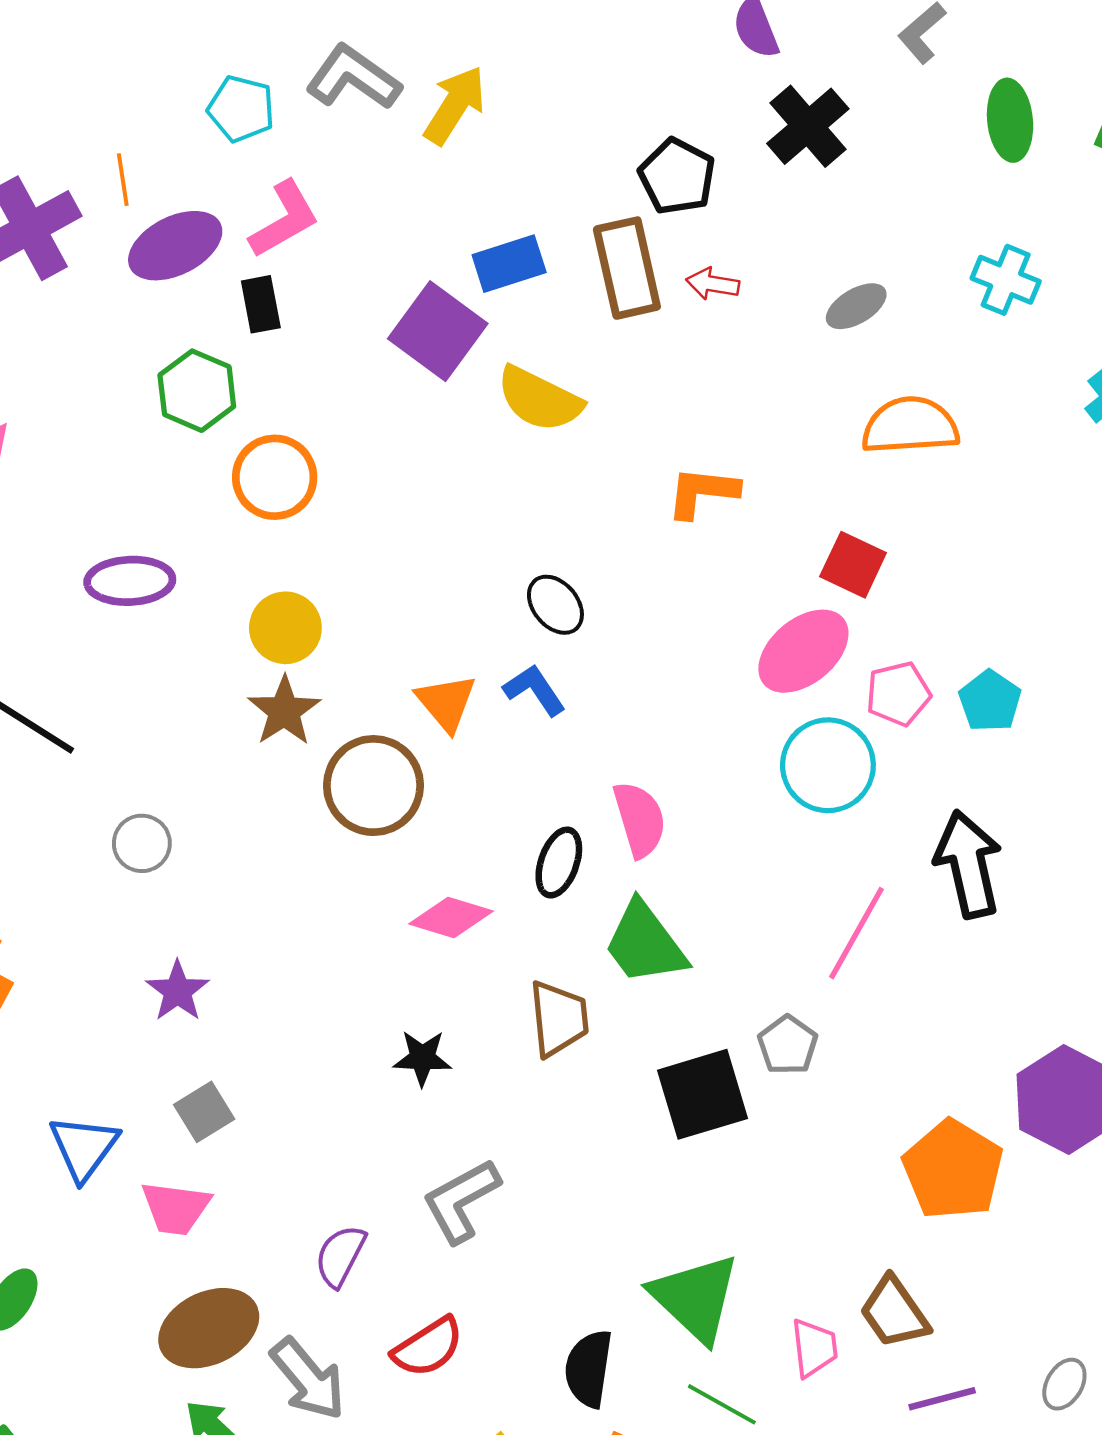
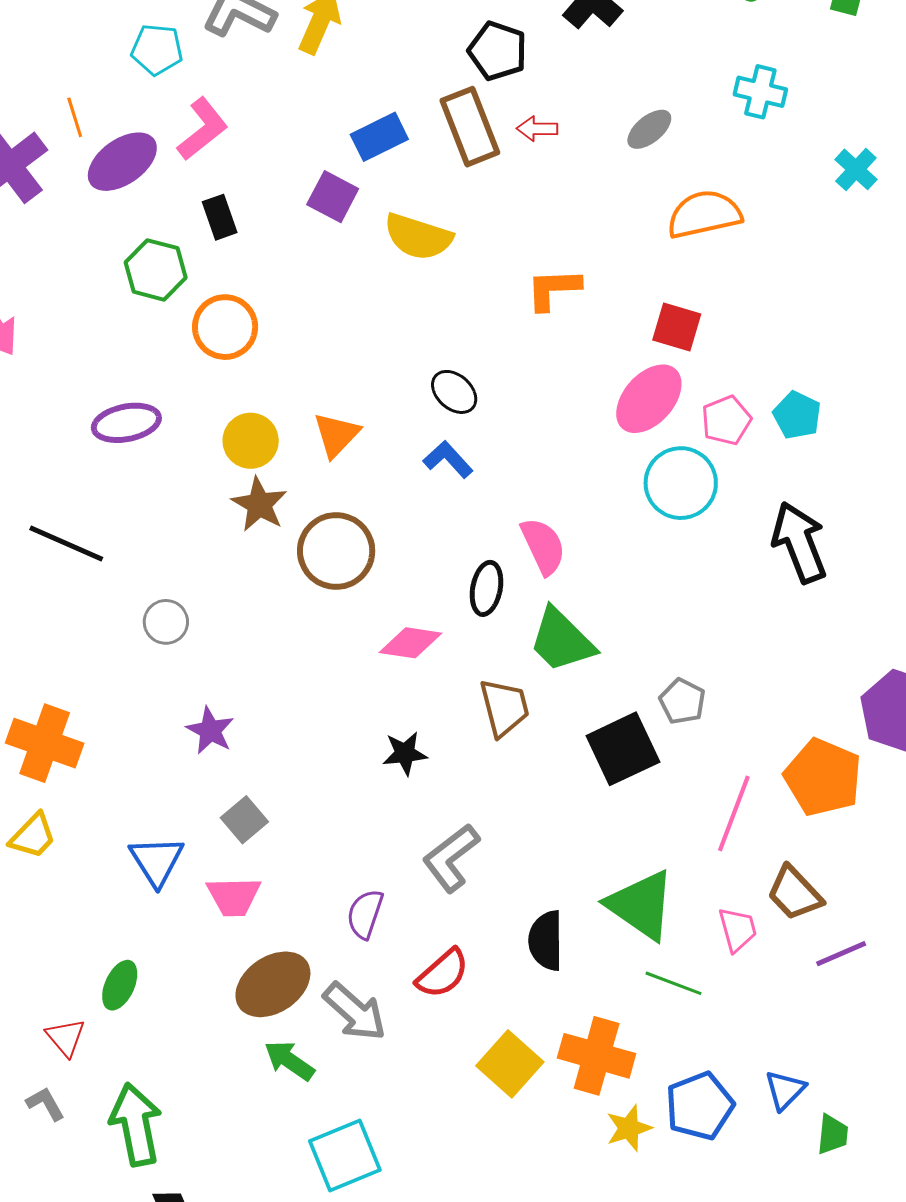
black rectangle: (261, 304) -> (220, 217), moved
purple square: (438, 331) -> (333, 197), size x0.7
orange triangle: (446, 703) -> (336, 435), moved, turned 32
pink line: (857, 933) -> (734, 814), moved
black semicircle: (589, 1369) -> (546, 941), moved

